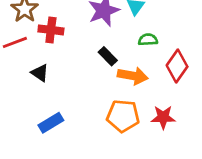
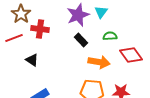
black rectangle: (108, 56) -> (81, 40), moved
red diamond: (177, 66) -> (131, 55), turned -70

